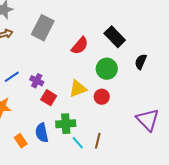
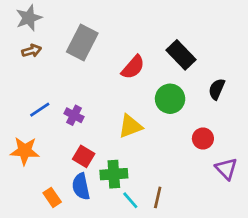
red circle: (102, 97) -> (203, 138), moved
red square: (49, 98) -> (84, 156), moved
purple triangle: (148, 120) -> (226, 169), size x0.7

